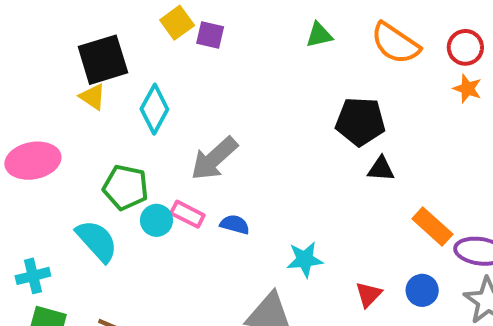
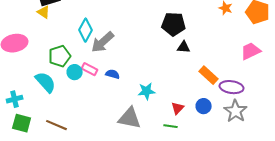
cyan diamond: (154, 109) -> (86, 30), moved
green pentagon: (126, 187) -> (60, 56), turned -30

